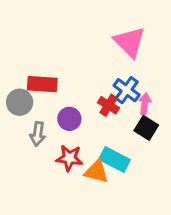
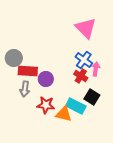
red rectangle: (42, 84) -> (28, 71), moved
gray circle: (20, 102) -> (14, 58), moved
red cross: (109, 105) -> (81, 76), moved
black square: (146, 128) -> (92, 97), moved

